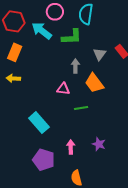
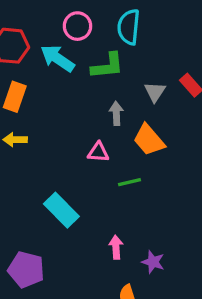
purple star: (99, 144) -> (153, 262), moved
purple pentagon: (44, 160) -> (26, 270), moved

